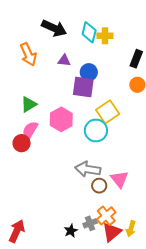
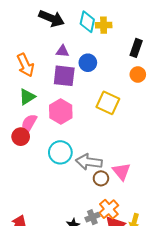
orange arrow: (28, 54) -> (25, 65), moved
purple square: (83, 87) -> (64, 76), moved
yellow square: (108, 112) -> (108, 103), turned -30
cyan circle: (96, 130) -> (60, 152), moved

